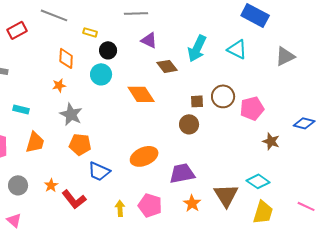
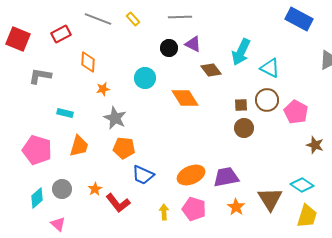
yellow rectangle: (90, 32) -> (133, 19), moved, turned 32
cyan triangle: (237, 49) -> (270, 68), moved
black circle: (108, 50) -> (169, 48), moved
orange diamond: (66, 58) -> (88, 62), moved
pink pentagon: (252, 108) -> (296, 112), turned -30
brown circle: (189, 124) -> (244, 128), moved
orange ellipse: (144, 156) -> (191, 175), moved

